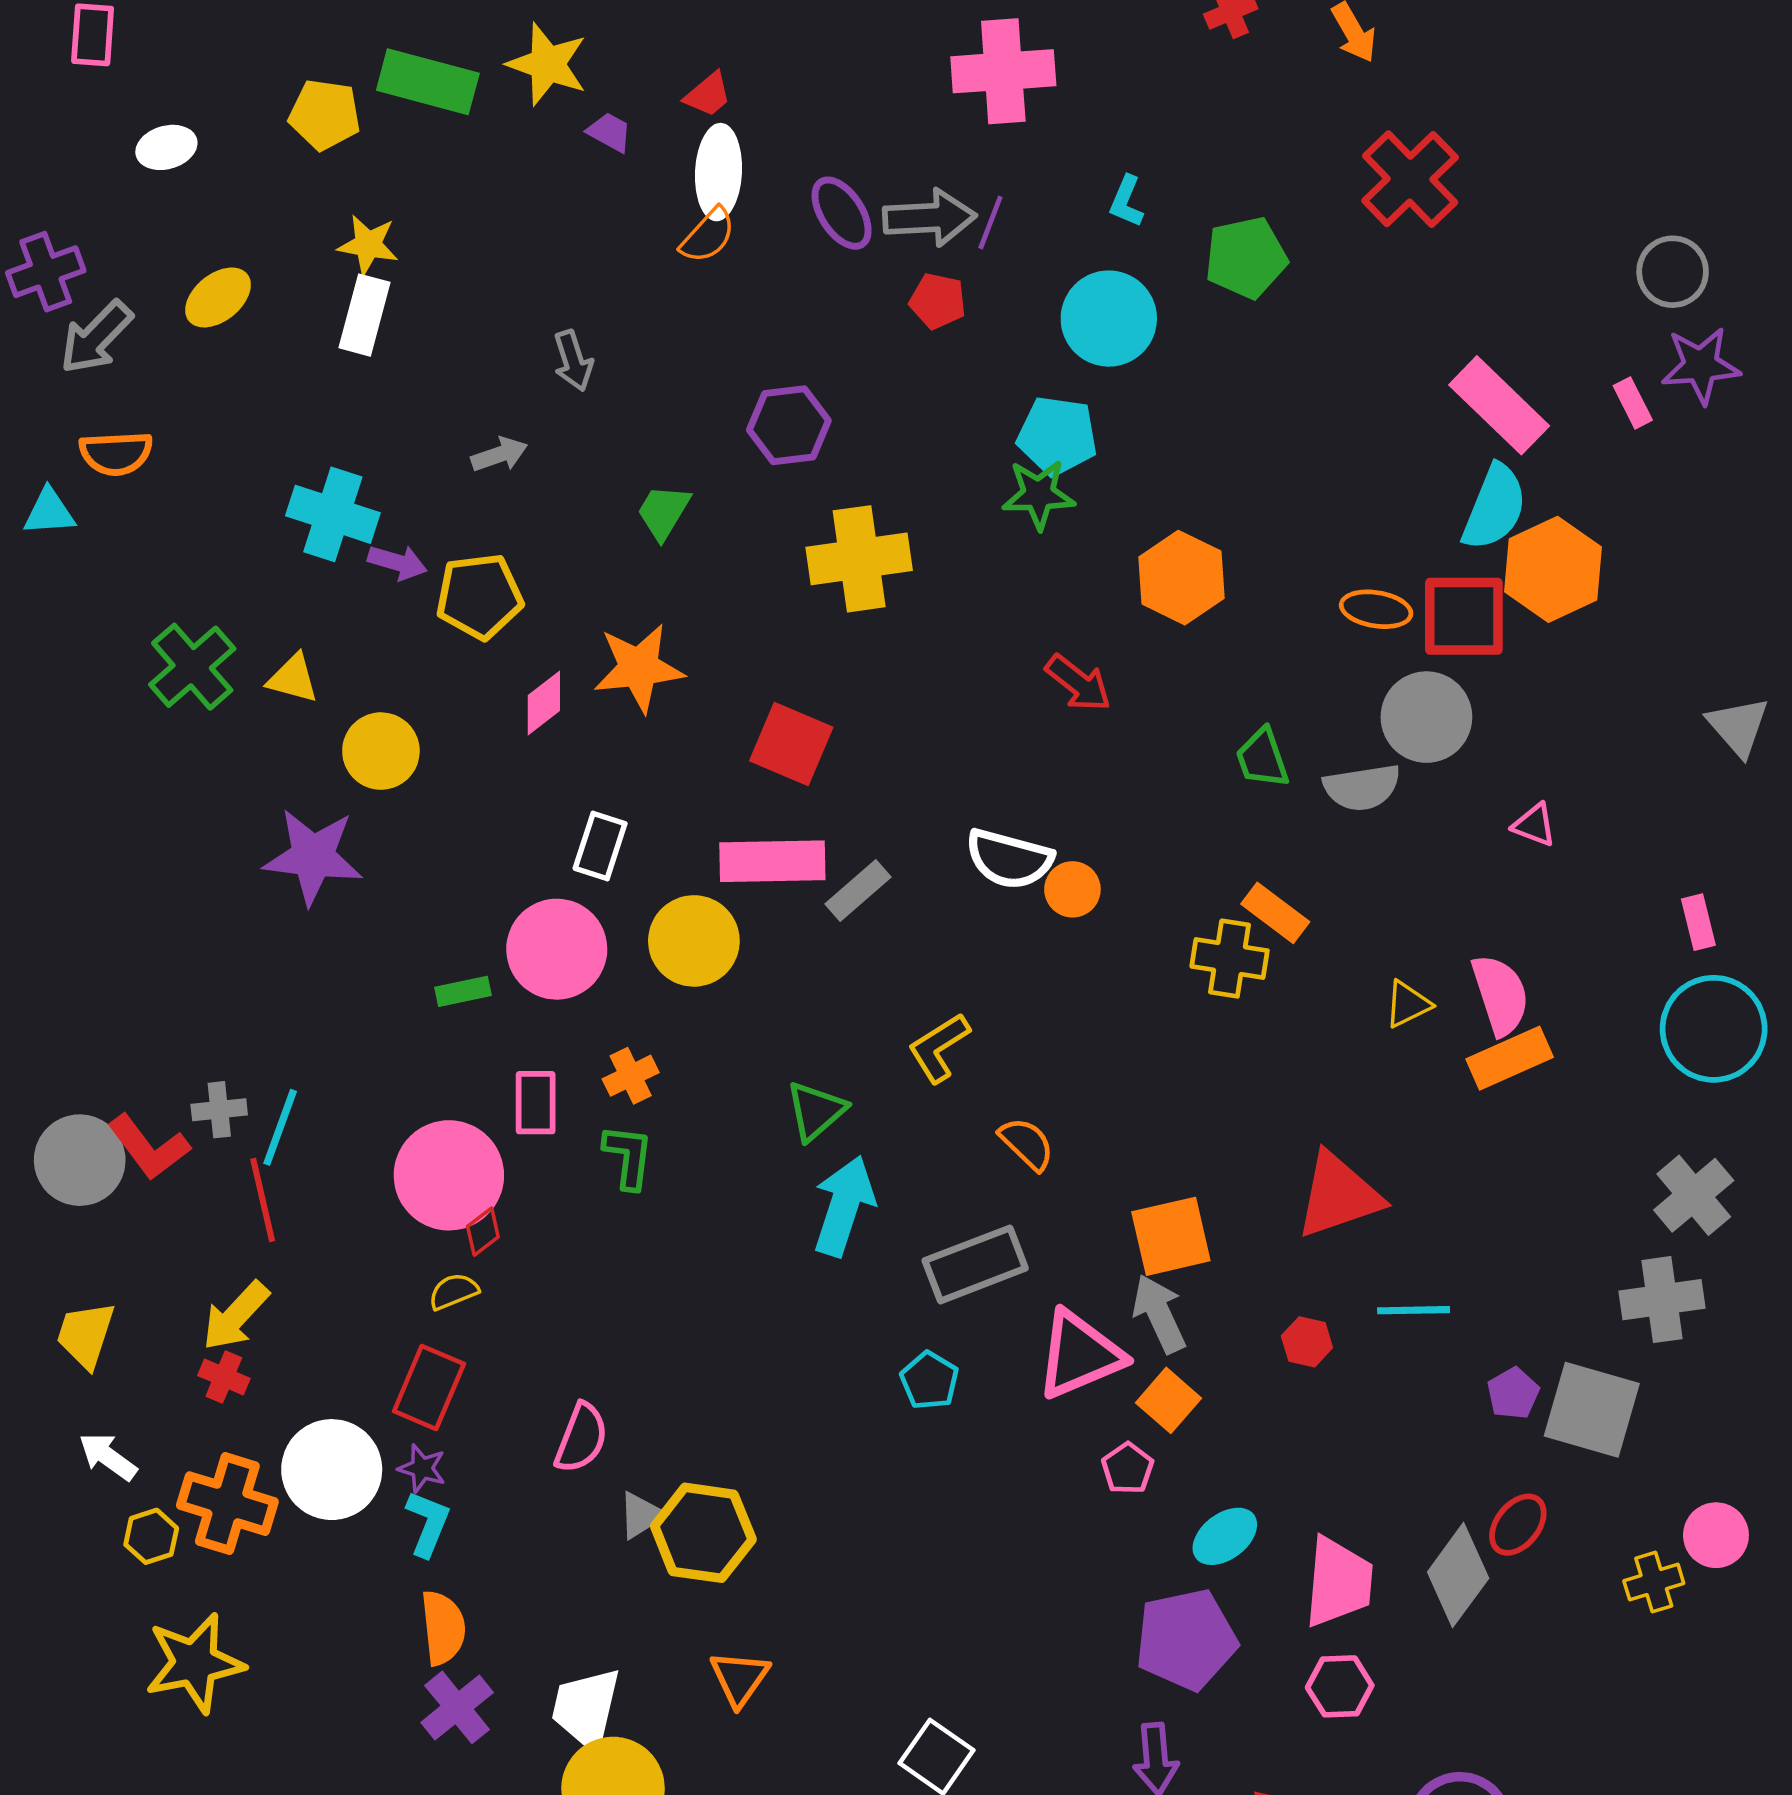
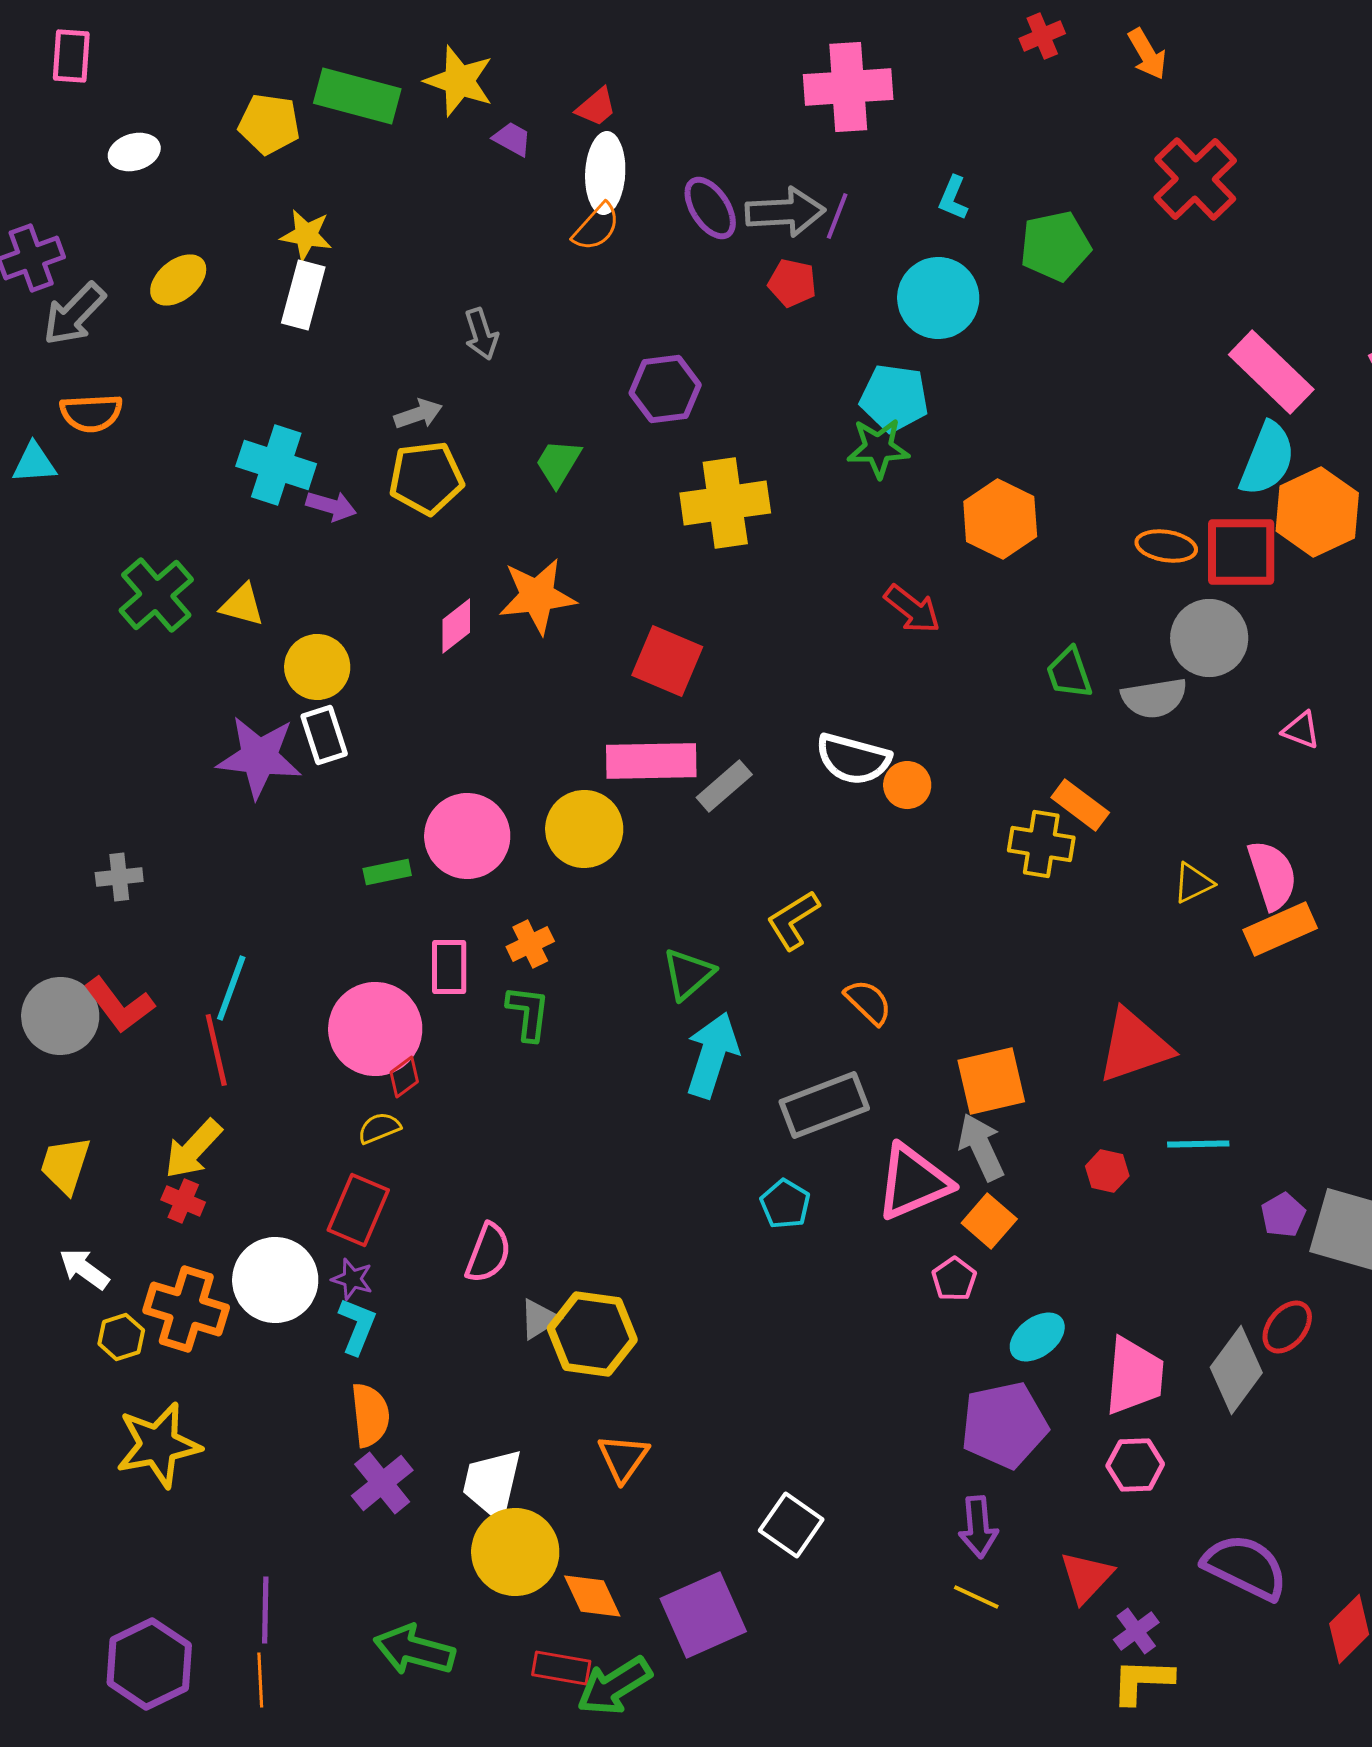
yellow pentagon: (479, 596) -> (426, 478), moved
white rectangle: (600, 846) -> (324, 735), moved, turned -36
gray cross: (219, 1110) -> (119, 877), moved

